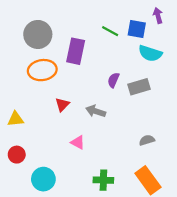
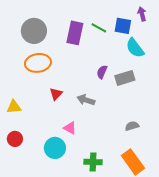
purple rectangle: (76, 51) -> (75, 33), moved
cyan semicircle: (150, 53) -> (135, 48), turned 35
cyan circle: (43, 179) -> (55, 148), moved

